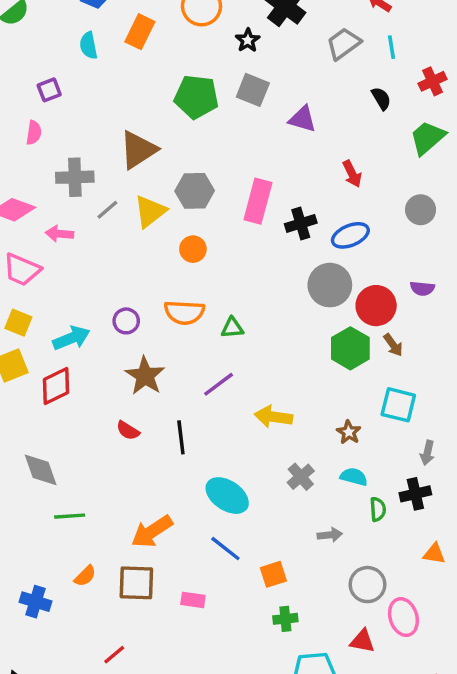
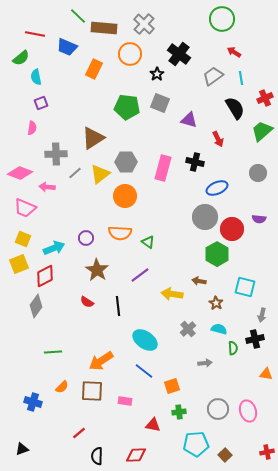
cyan semicircle: (89, 45) -> (36, 77), moved
black semicircle: (381, 98) -> (235, 108), size x1.6
red arrow: (352, 174) -> (218, 139), moved
black cross: (301, 223) -> (195, 162), moved, turned 30
orange circle: (193, 249) -> (125, 196), size x1.5
green triangle: (232, 328) -> (148, 242), turned 40
brown arrow: (393, 345) -> (199, 281), moved, turned 136
gray diamond: (41, 470) -> (36, 306), moved, turned 55
gray circle: (368, 585) -> (218, 409), moved
red triangle: (362, 641) -> (153, 425), moved

